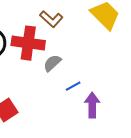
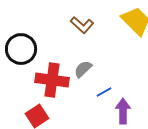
red cross: (28, 43) -> (52, 80), moved

